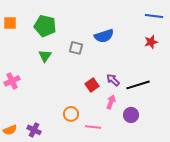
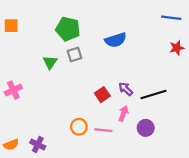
green pentagon: (45, 26) -> (68, 29), moved
red star: (151, 42) -> (177, 48), moved
gray square: (76, 48) -> (74, 54), moved, turned -32
pink line: (93, 127) -> (103, 130), moved

